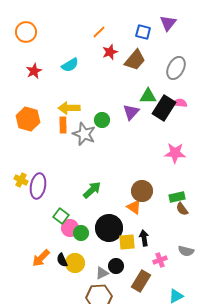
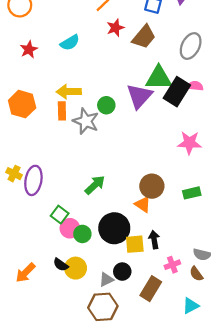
green triangle: (148, 96) -> (159, 78), size x1.4
purple triangle: (131, 112) -> (139, 96), size x1.4
brown semicircle: (182, 209) -> (196, 274), moved
orange arrow: (41, 258) -> (25, 273), moved
black semicircle: (62, 260) -> (61, 265), turned -32

